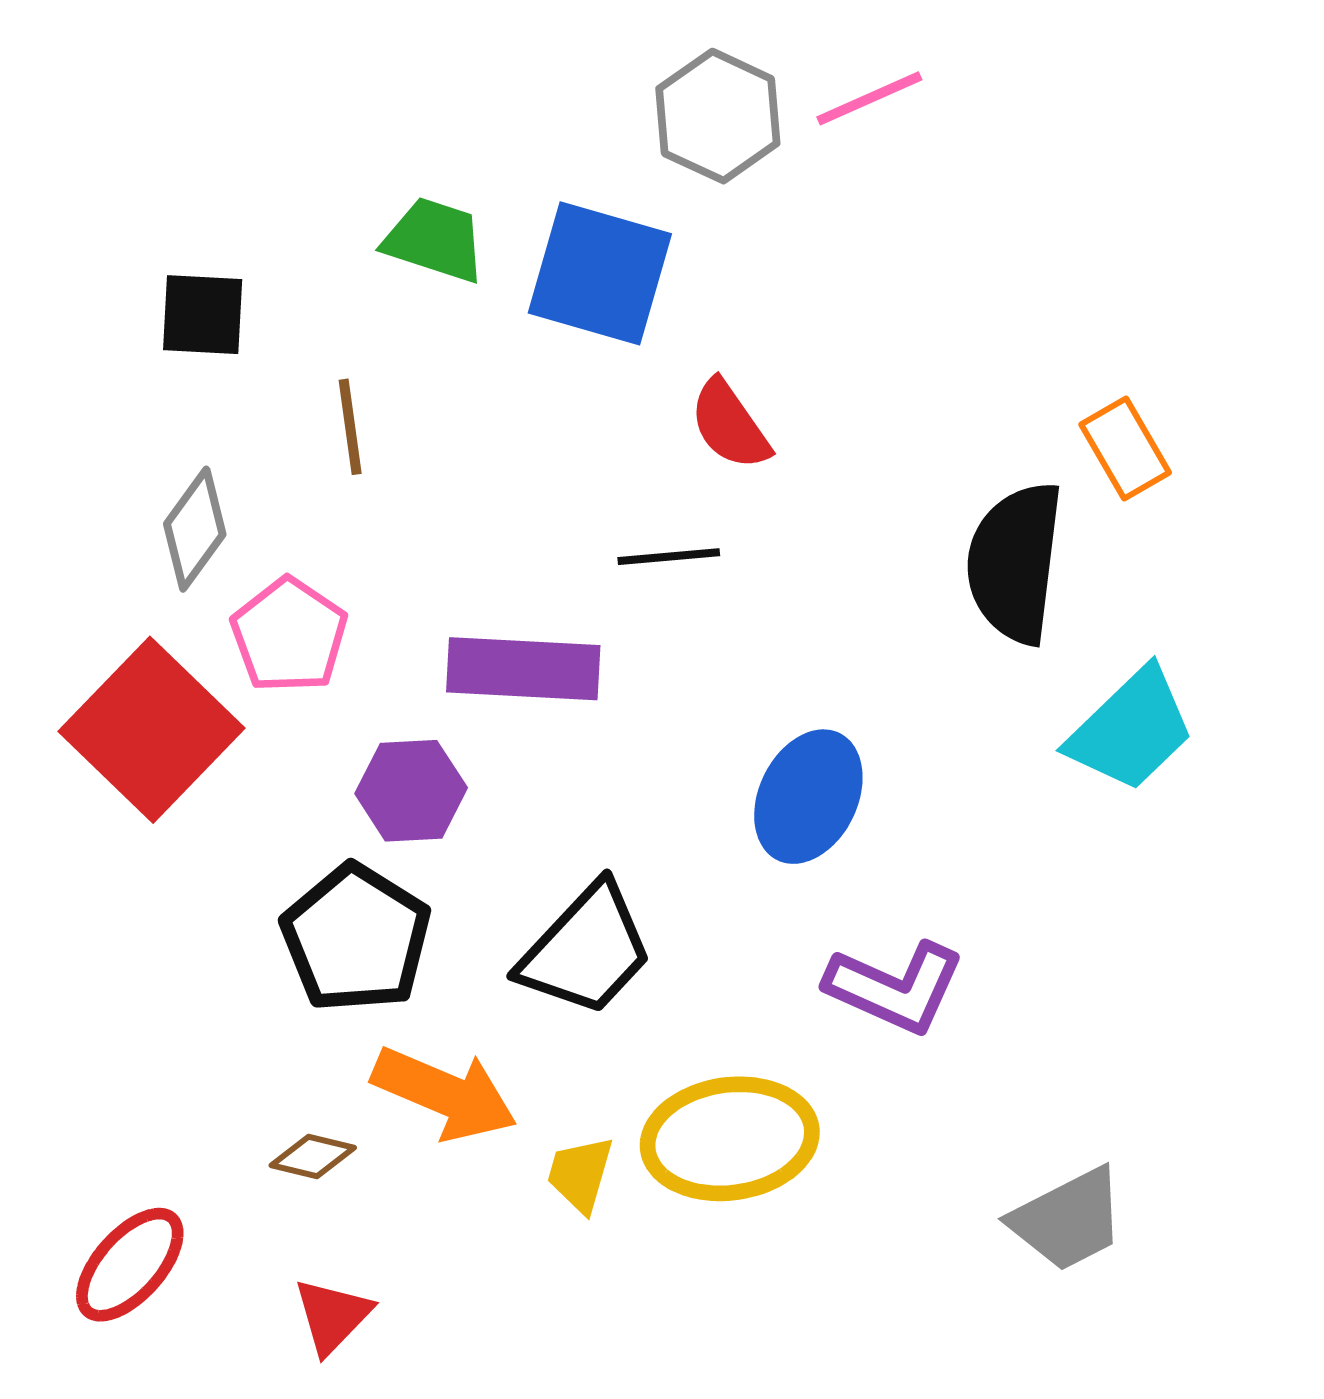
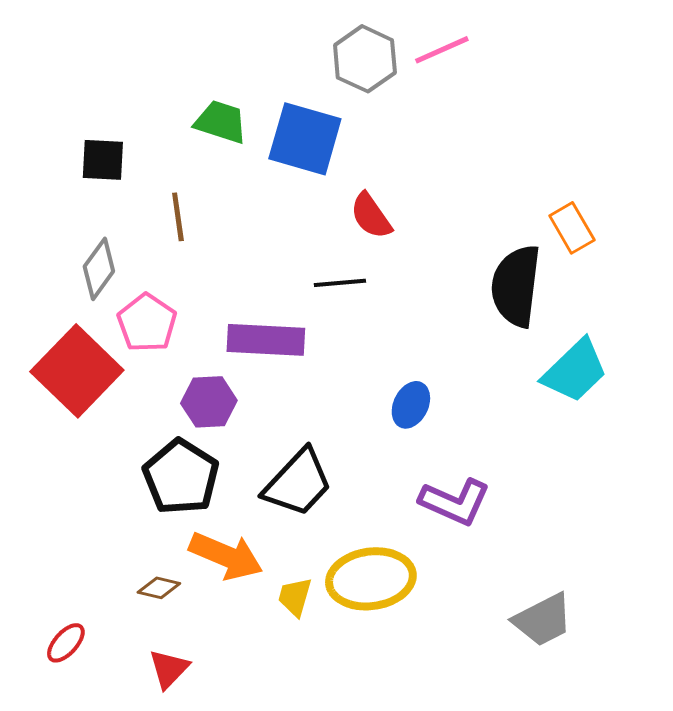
blue ellipse: (808, 797) -> (411, 405), size x0.7
red ellipse: (130, 1265) -> (66, 643), size x0.7

